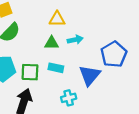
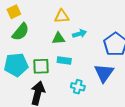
blue triangle: (90, 75) -> (104, 73), moved
cyan cross: (69, 98) -> (78, 87), turned 32

